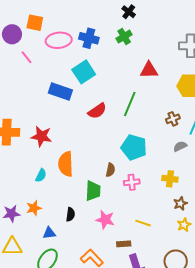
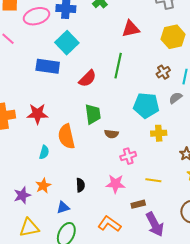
cyan pentagon: (134, 147) -> (146, 105), moved
brown semicircle: (110, 170) -> (111, 134), turned 96
yellow cross: (170, 179) -> (159, 133), moved
pink cross: (132, 182) -> (128, 156), moved
green trapezoid: (93, 191) -> (93, 114), moved

